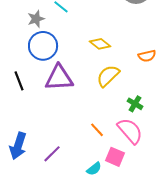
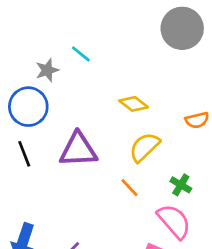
blue circle: (43, 46) -> (28, 107), moved
orange line: (97, 130) -> (130, 188), moved

